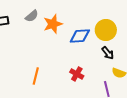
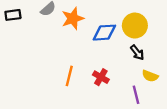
orange line: (36, 76) -> (69, 76), moved

